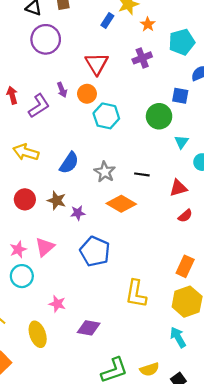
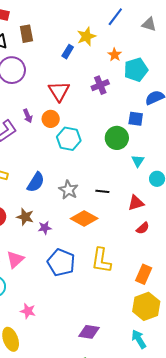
orange star: (148, 24) -> (115, 55), moved
yellow L-shape: (136, 294) -> (101, 260), moved
purple diamond: (89, 328) -> (89, 332), moved

